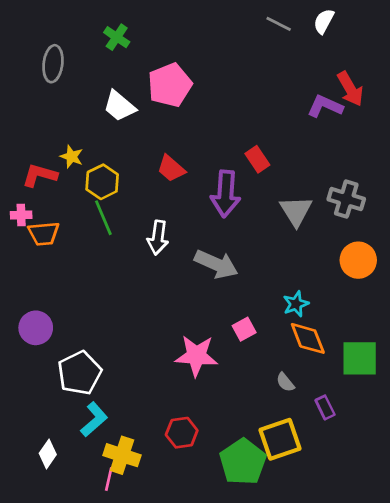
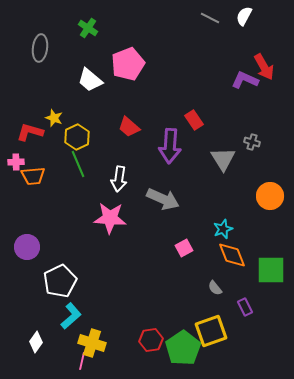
gray cross: (346, 199) -> (252, 142), moved, size x0.6
pink star: (196, 356) -> (110, 218), moved
red hexagon: (182, 433) -> (151, 340), moved

